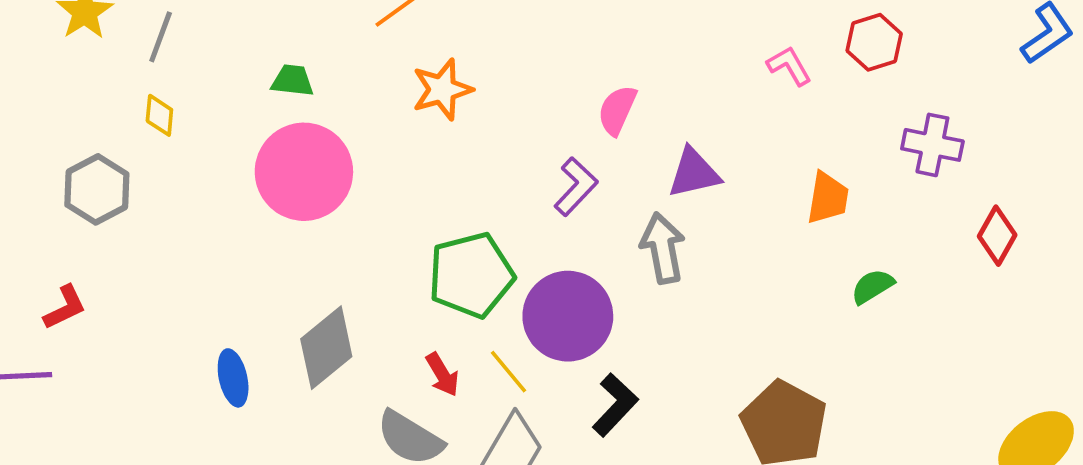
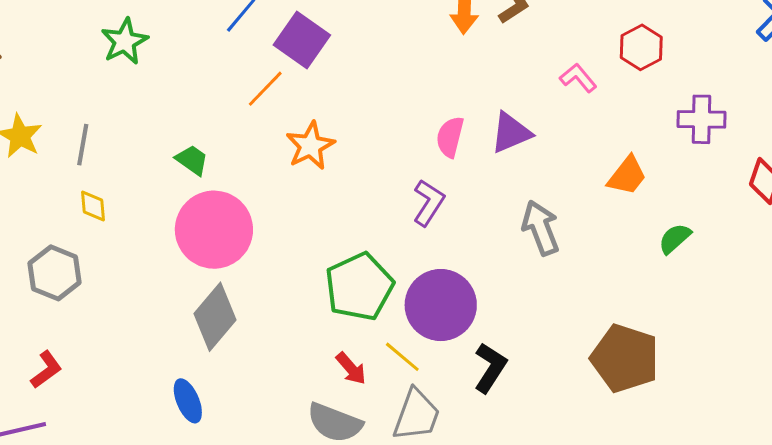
green trapezoid: (292, 81) -> (192, 160), turned 39
purple triangle: (694, 173) -> (511, 133), moved
orange trapezoid: (828, 198) -> (627, 176), turned 39
gray arrow: (663, 248) -> (541, 228), moved
gray diamond: (326, 348) -> (215, 317), moved

